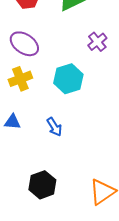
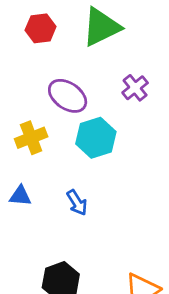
purple ellipse: (24, 44) -> (68, 96), moved

